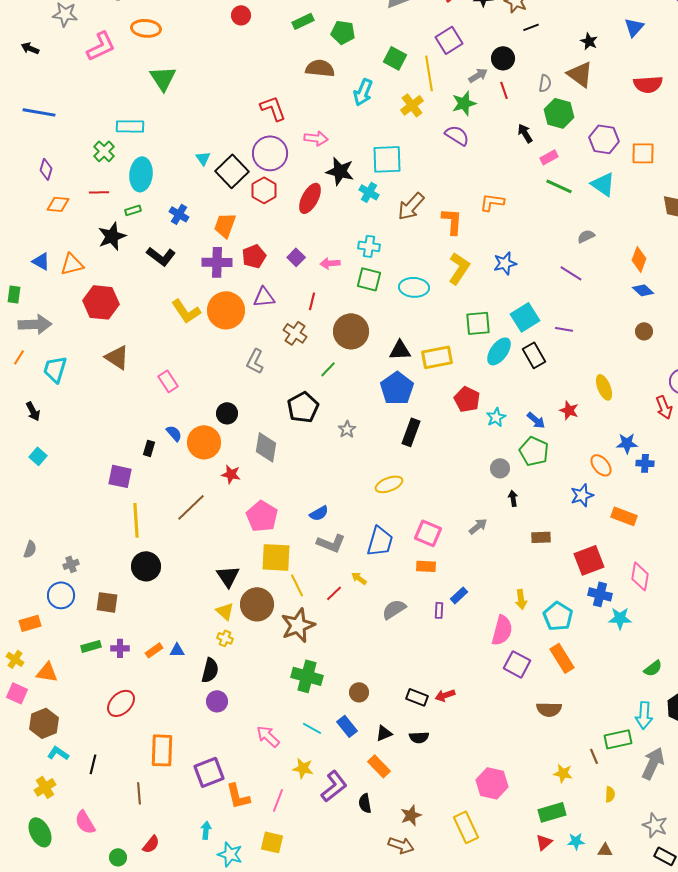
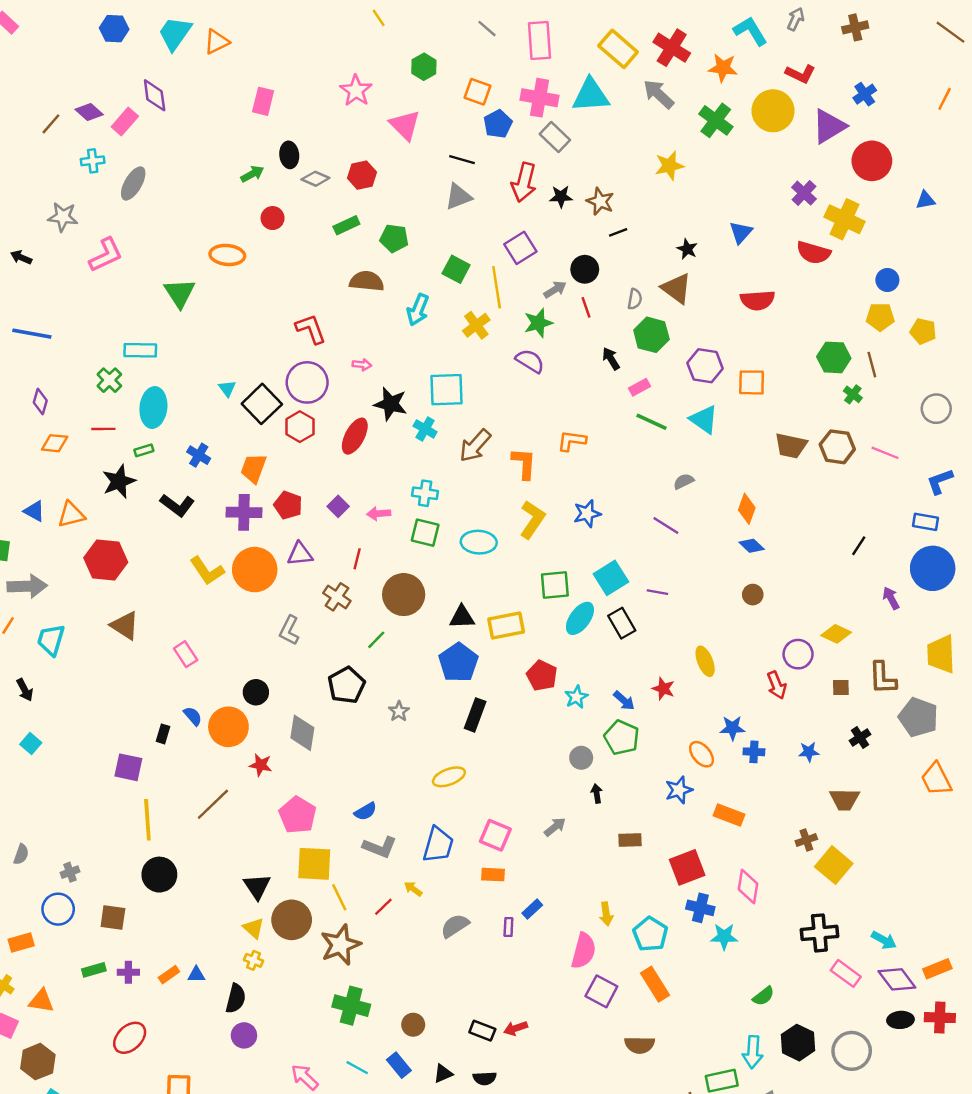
orange ellipse: (146, 28) -> (227, 255), moved
pink arrow: (316, 138) -> (362, 365), size x0.7
red pentagon: (254, 256) -> (288, 505), turned -30

